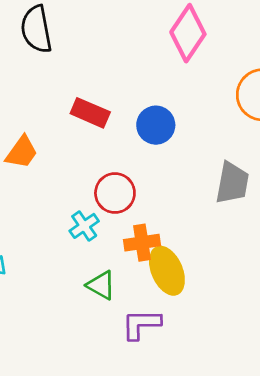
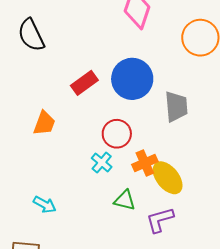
red rectangle: (90, 113) -> (84, 83), turned -44
blue circle: (156, 125) -> (132, 79), size x1.5
gray trapezoid: (232, 183) -> (176, 106), moved

